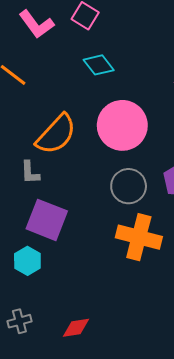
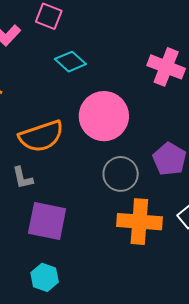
orange semicircle: (56, 134) -> (41, 136), turned 39
cyan hexagon: (27, 261) -> (45, 277), moved

